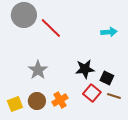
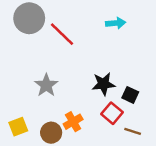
cyan arrow: (109, 32) -> (116, 23), moved
brown line: (114, 96) -> (133, 131), moved
brown circle: (37, 101) -> (51, 133), moved

